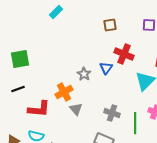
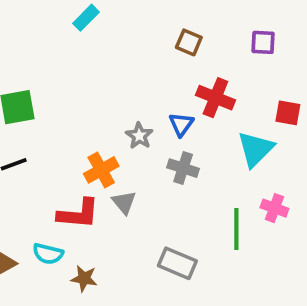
brown square: (110, 25) -> (189, 42), turned 32
red L-shape: (39, 109) -> (78, 214), moved
gray cross: (112, 113) -> (183, 168), moved

